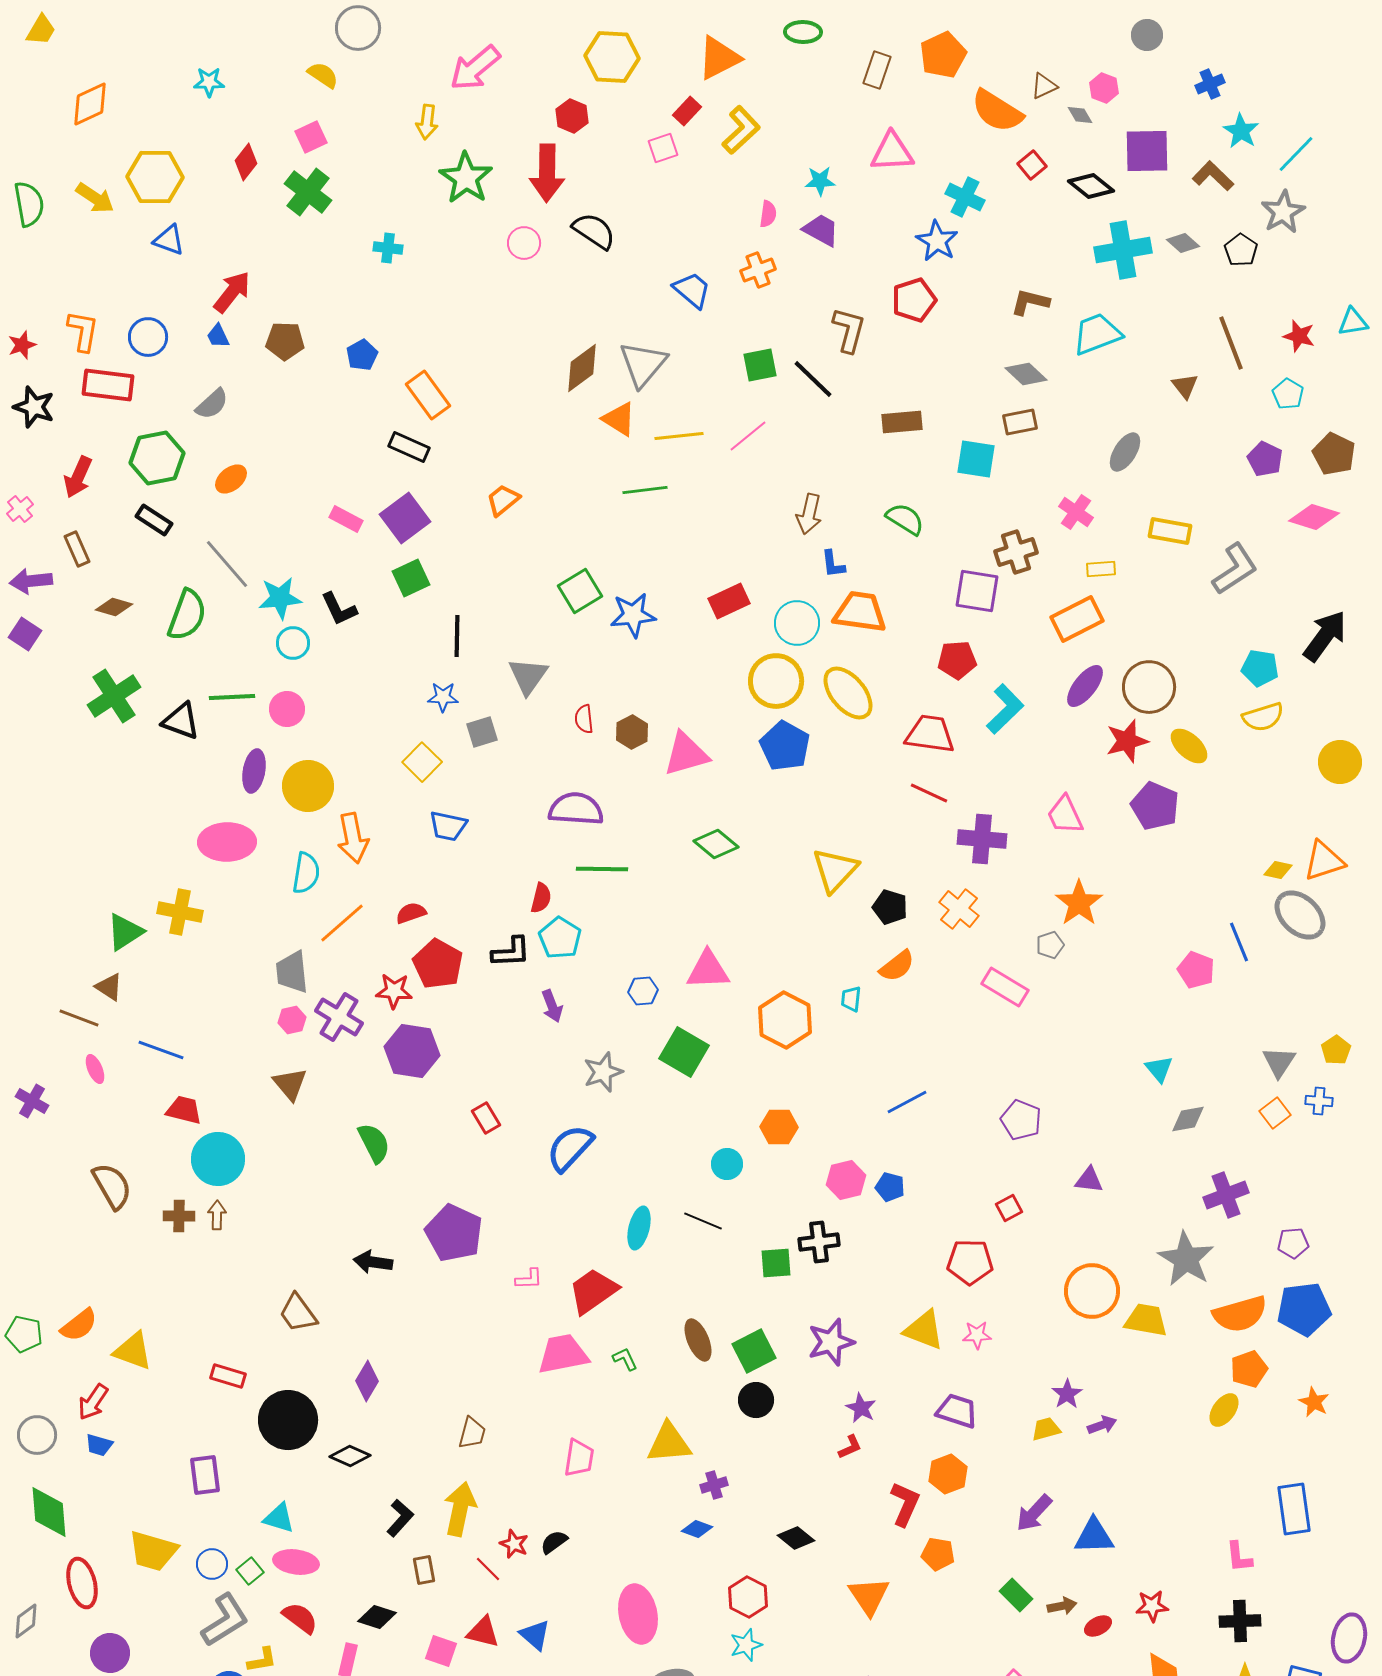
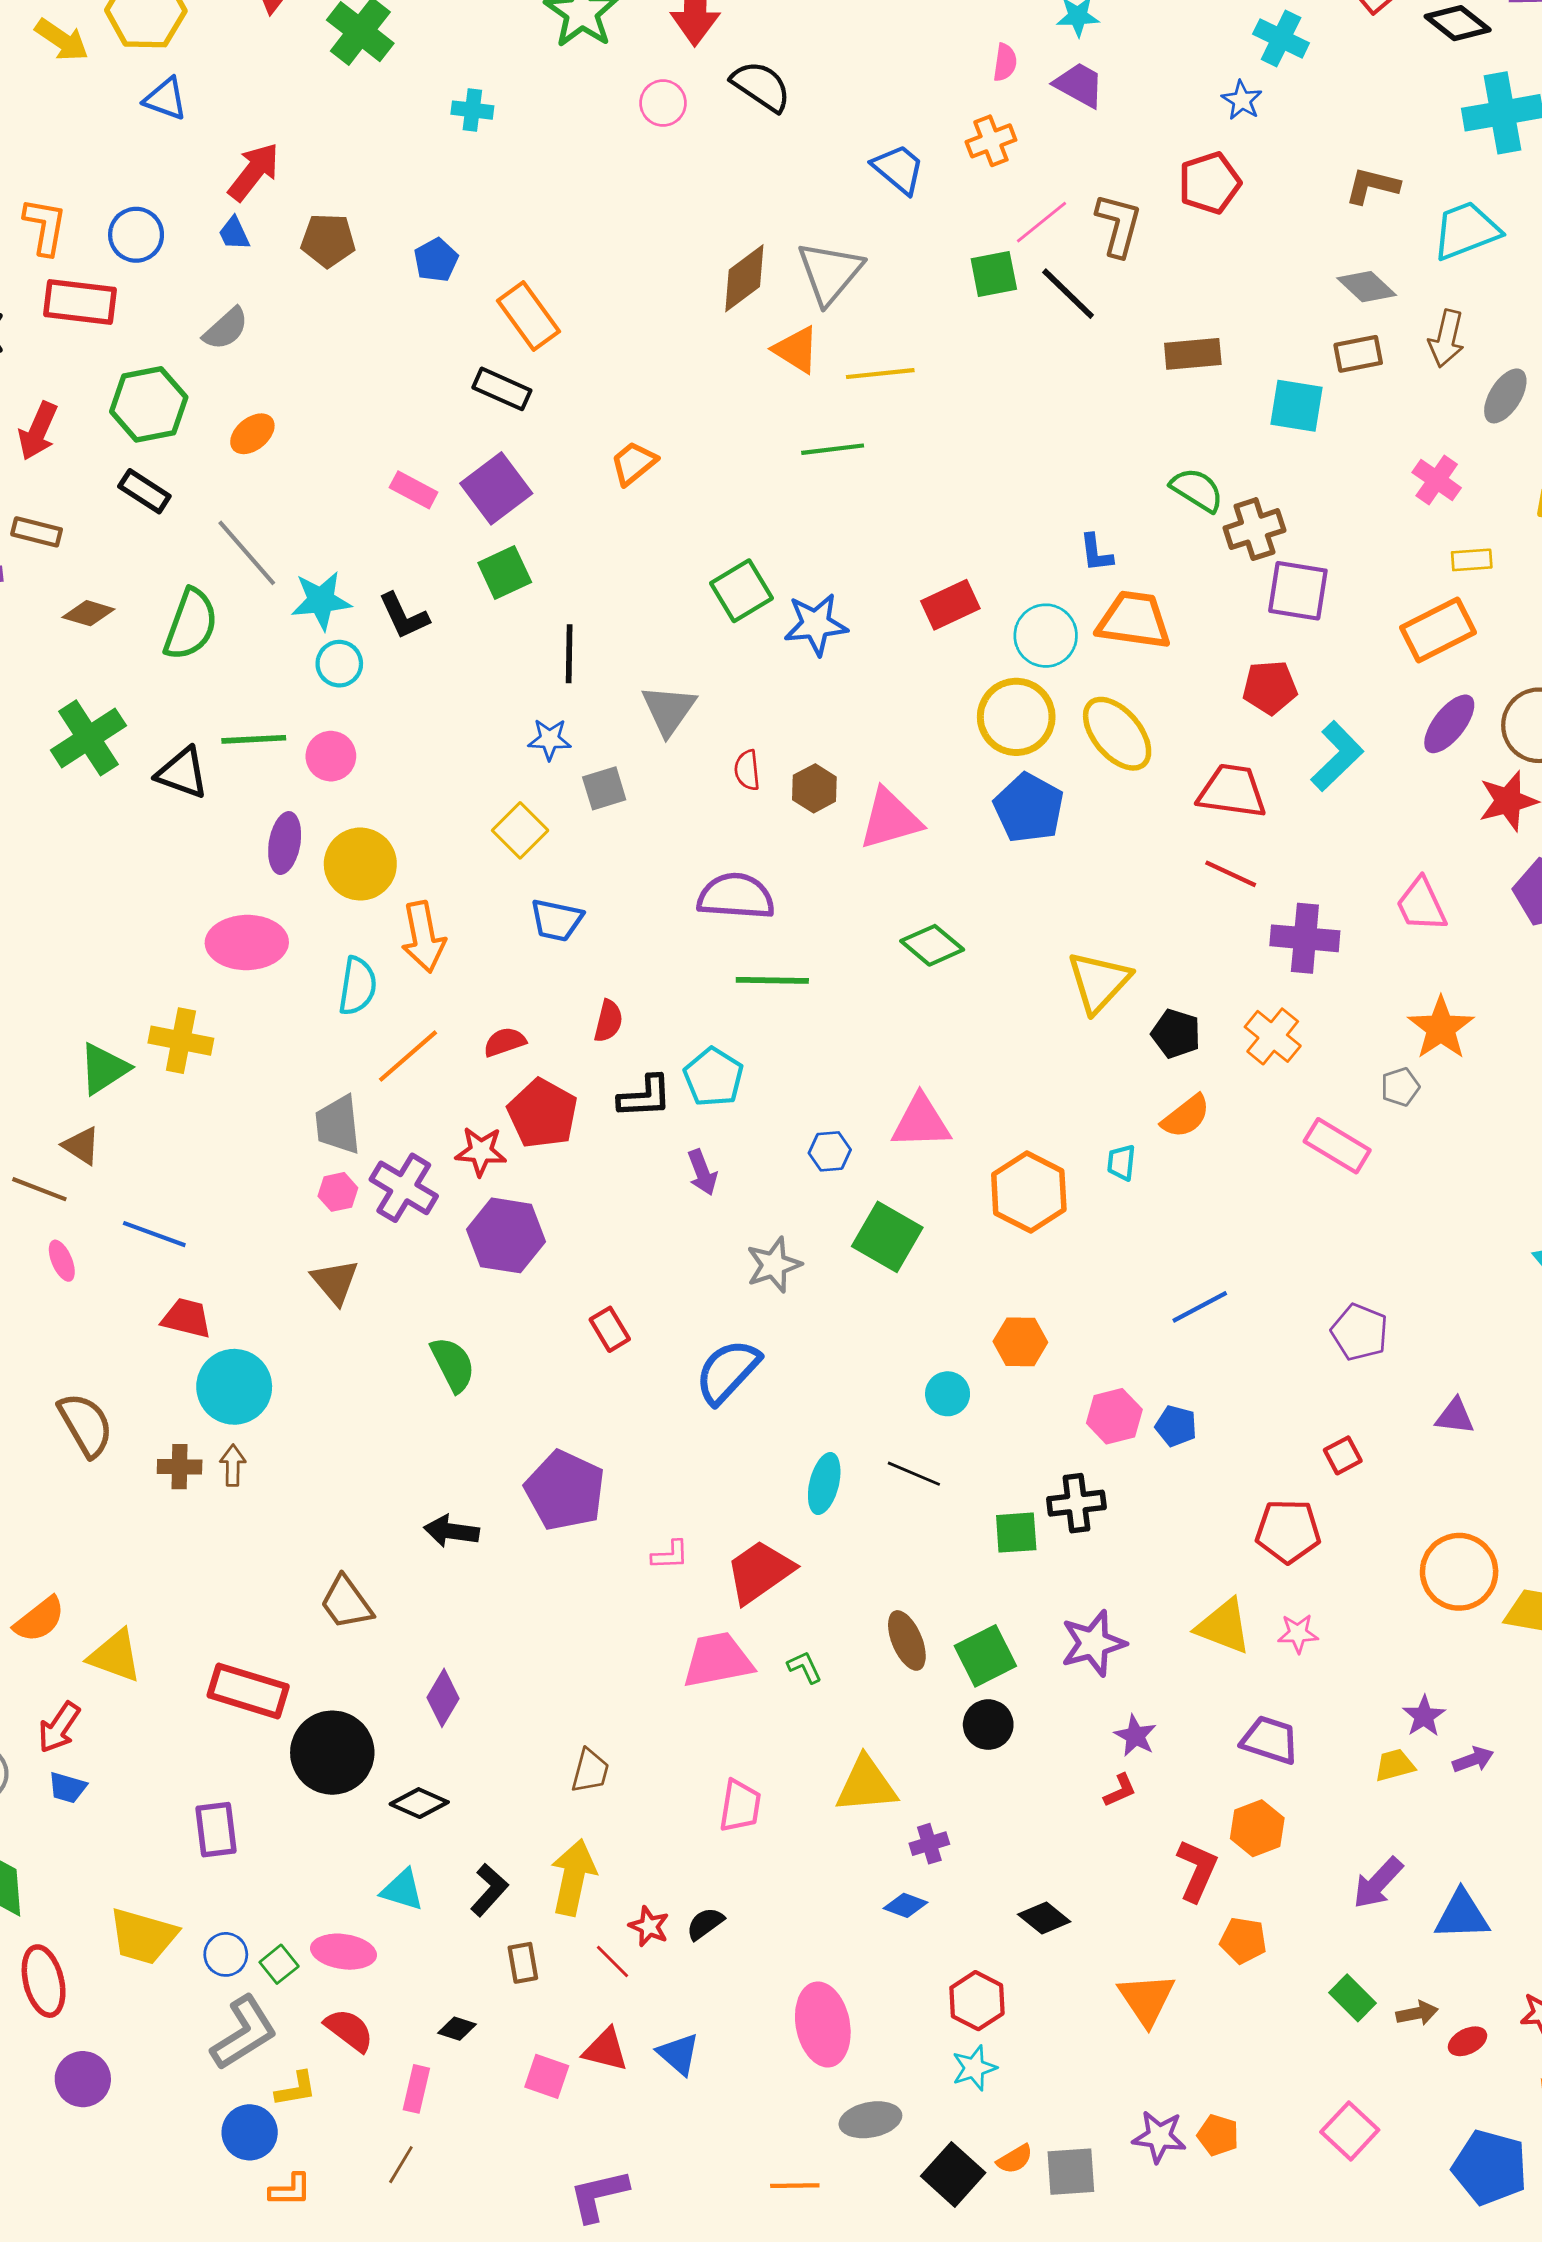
blue star: (937, 241) -> (1242, 100), size x0.7
pink line: (748, 436) -> (1041, 222), moved
brown arrow: (809, 514) -> (1446, 338), moved
brown rectangle: (77, 549) -> (37, 532), turned -52
brown cross: (1016, 552) -> (1254, 529), moved
red semicircle: (541, 898) -> (608, 1021), moved
red rectangle: (228, 1376) -> (248, 1691), size x1.6
cyan triangle: (279, 1518) -> (402, 1890), moved
black diamond: (377, 1617) -> (457, 2029), size x0.7

